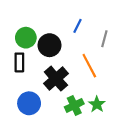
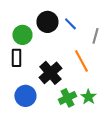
blue line: (77, 26) -> (70, 24), turned -72
black circle: (49, 45) -> (47, 22), moved

